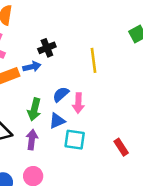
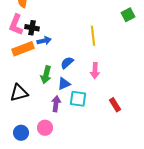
black cross: (47, 48) -> (32, 28), moved, turned 32
pink arrow: (78, 103) -> (95, 71), moved
purple arrow: (32, 140) -> (56, 104), moved

